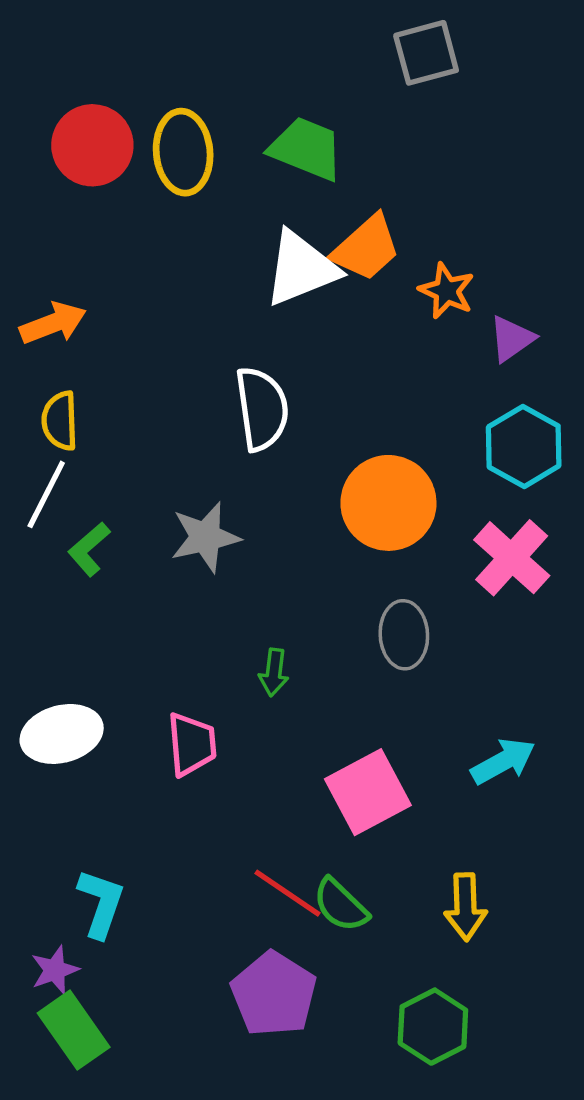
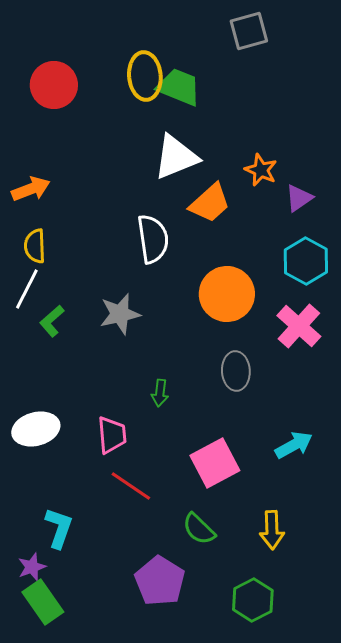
yellow ellipse: (183, 152) -> (145, 76), moved
orange trapezoid: (366, 248) -> (210, 203), moved
red line: (287, 893) -> (131, 486), moved

